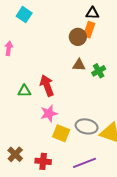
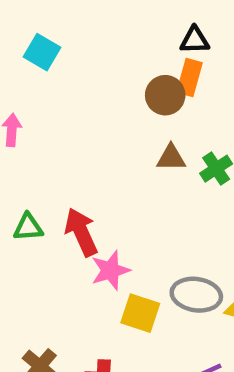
red arrow: (47, 85) -> (81, 232), moved
green triangle: (24, 91) -> (28, 227), moved

